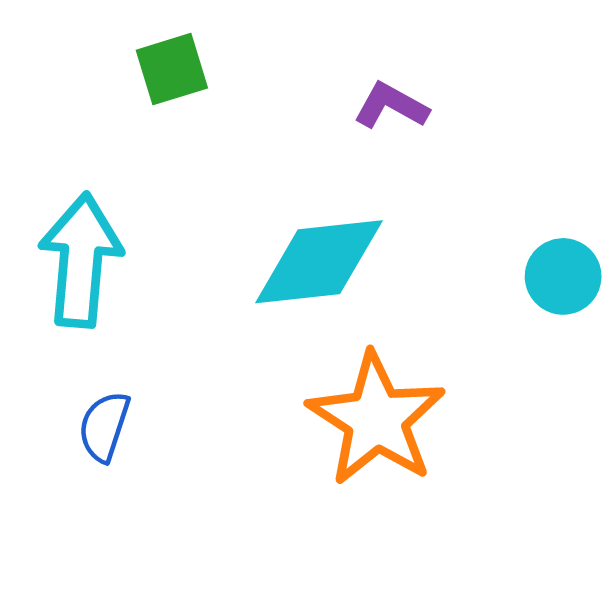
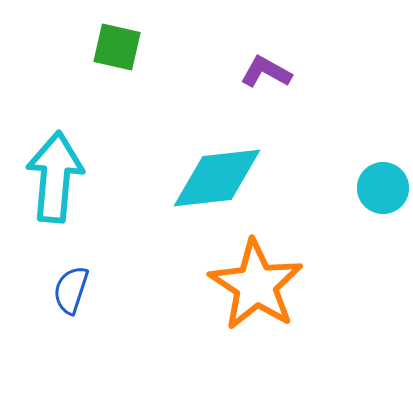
green square: (172, 69) -> (117, 47), turned 30

